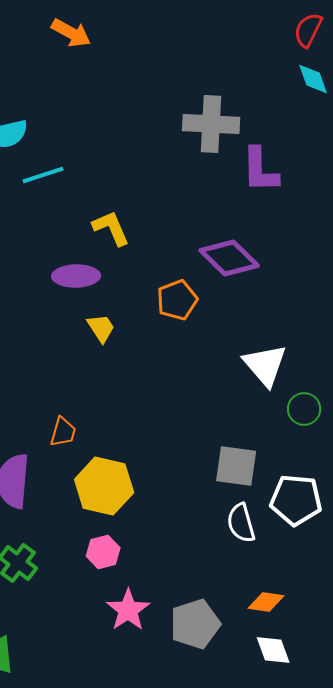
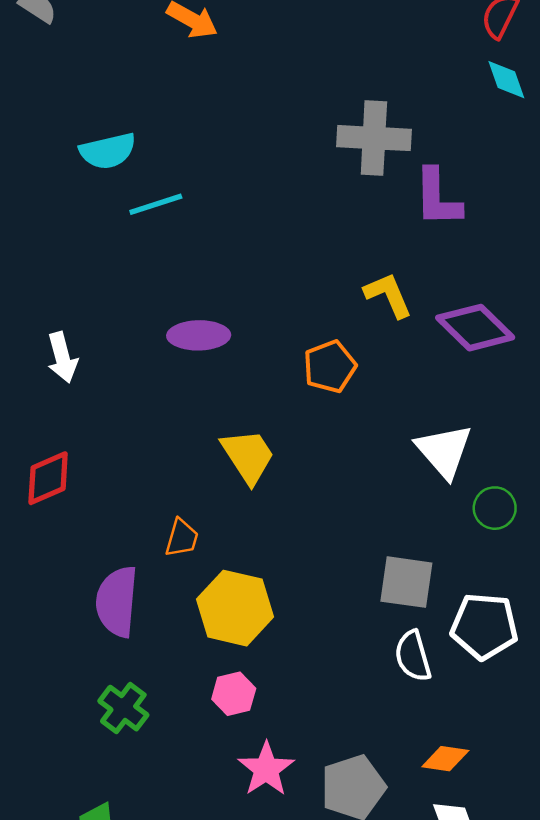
yellow L-shape: (111, 228) -> (388, 295), moved
purple diamond: (229, 258) -> (475, 328), moved
yellow trapezoid: (101, 328) -> (248, 456), moved, size x1.5

